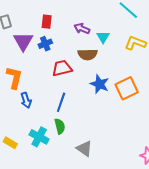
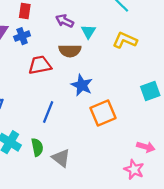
orange square: (127, 88) -> (103, 113), moved
blue line: (61, 102) -> (48, 112), moved
green semicircle: (60, 126) -> (37, 147), moved

